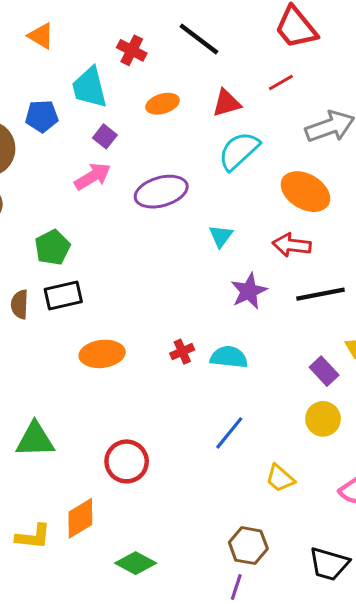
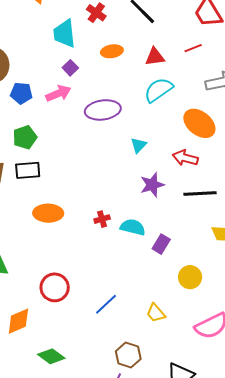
blue pentagon: (42, 116) -> (21, 93), moved
purple rectangle: (324, 371) -> (161, 244), moved, turned 66
blue line: (229, 433) -> (106, 304), moved

